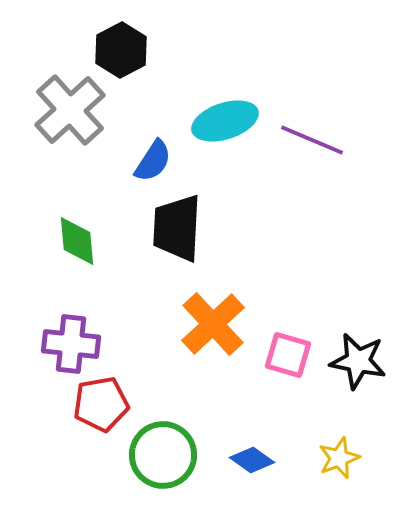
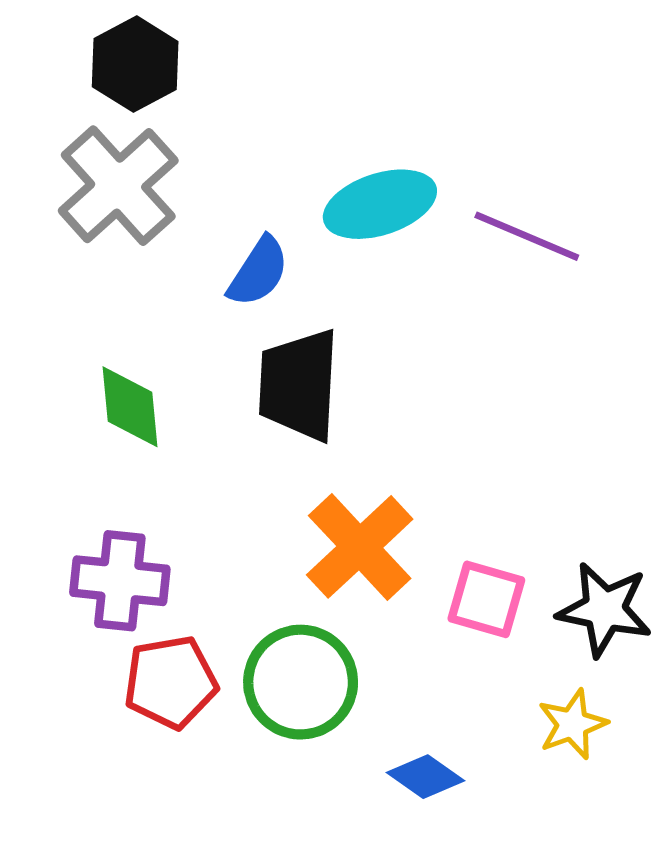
black hexagon: (121, 50) -> (135, 64), moved
green circle: (163, 455) -> (301, 682), moved
yellow star: (339, 458) -> (572, 724), moved

